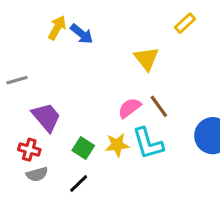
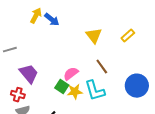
yellow rectangle: (185, 23) -> (128, 36), moved
pink semicircle: (130, 108) -> (71, 74), moved
green square: (83, 148) -> (62, 87), moved

